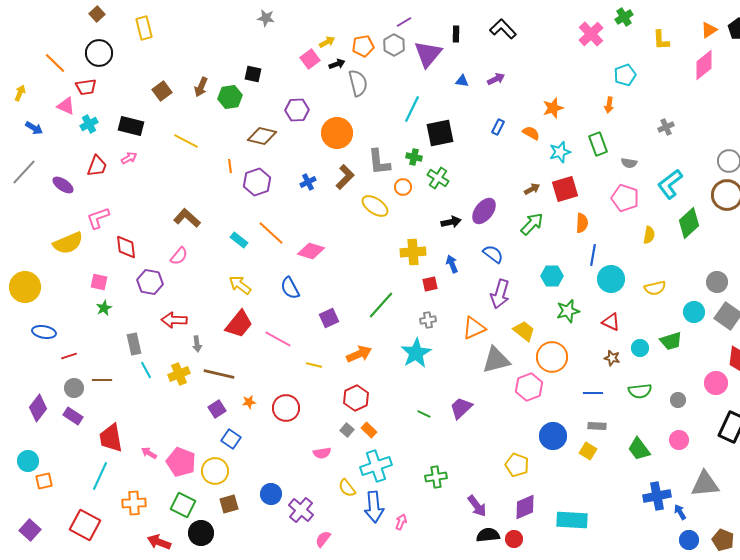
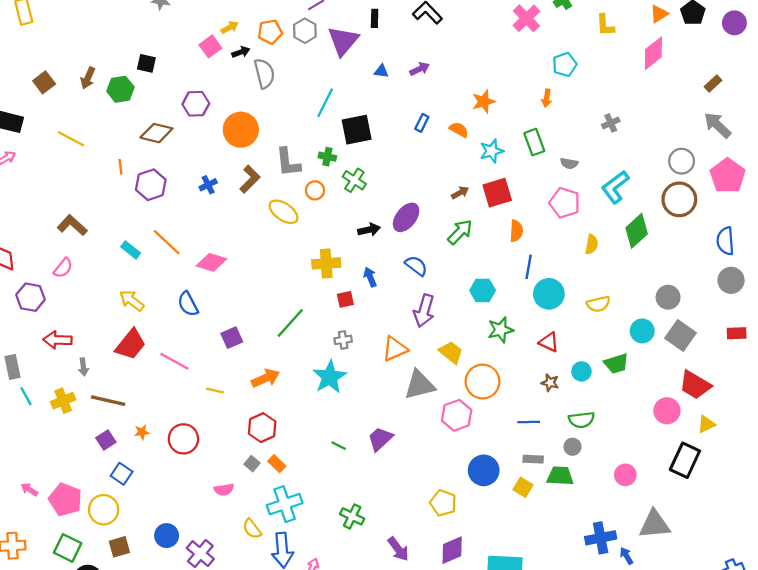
gray circle: (678, 400) -> (572, 447), moved
green trapezoid: (639, 449) -> (560, 476), moved, turned 130
green cross: (436, 477) -> (352, 516), turned 35

